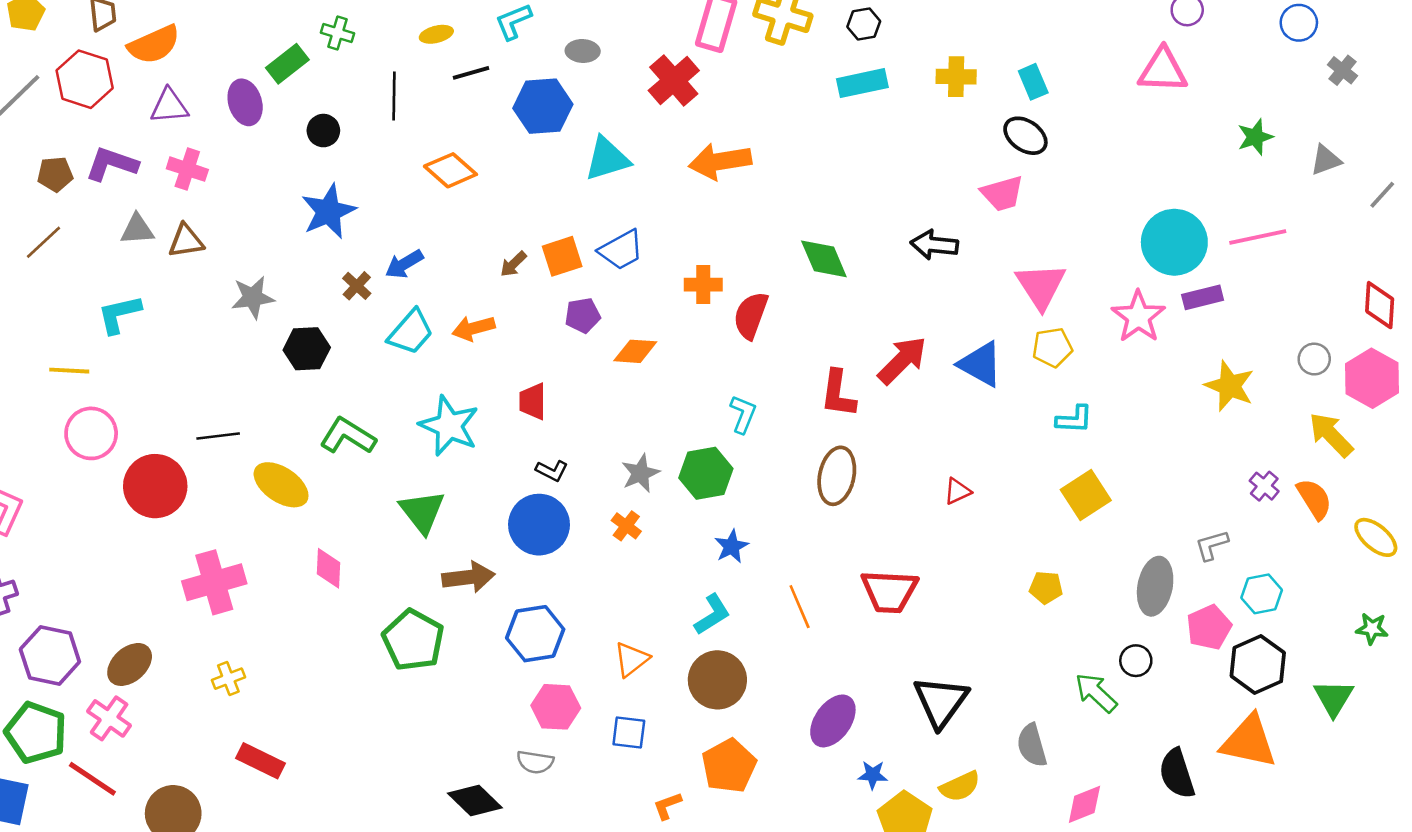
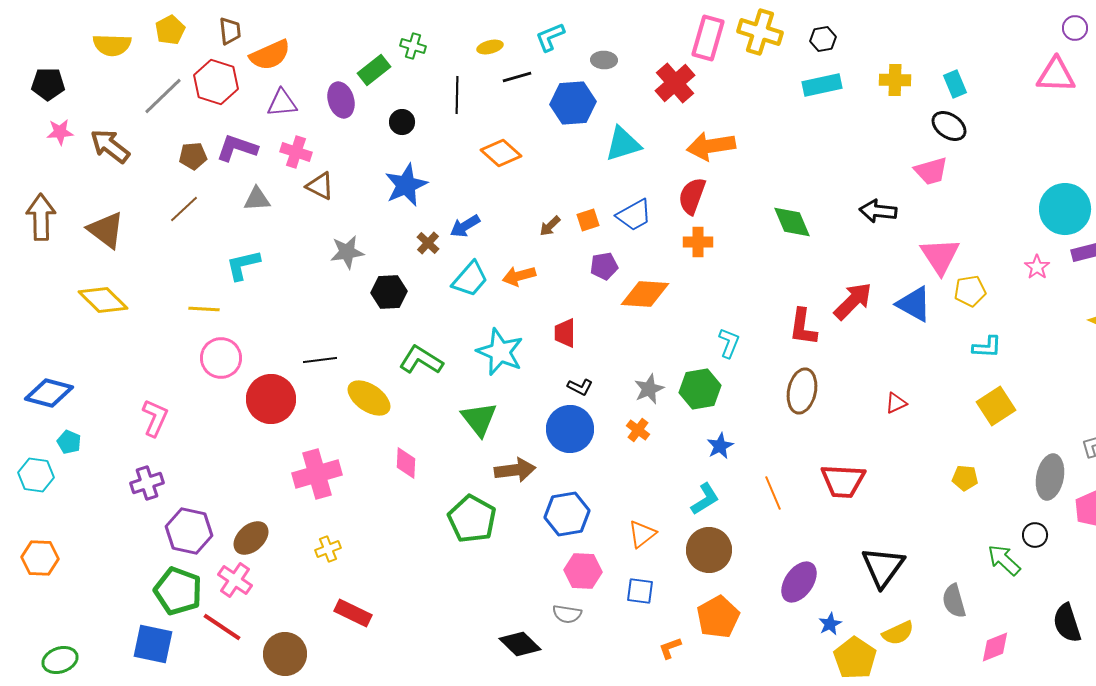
brown triangle: (186, 241) -> (320, 186), moved, turned 36
orange square: (562, 256) -> (588, 220), size x0.7
pink triangle: (1041, 286) -> (940, 256), moved
red semicircle: (751, 315) -> (692, 196), moved
pink star: (1138, 317) -> (1037, 267), size x0.6
orange diamond: (635, 351) -> (645, 294), size x1.4
blue star: (873, 775) -> (830, 624), turned -30

